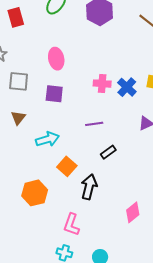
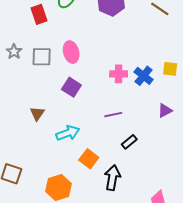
red rectangle: (16, 17) -> (39, 14), moved
gray square: (19, 81) -> (42, 57), moved
purple square: (54, 94) -> (71, 87), turned 30

